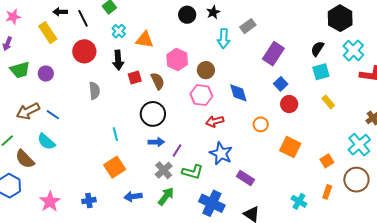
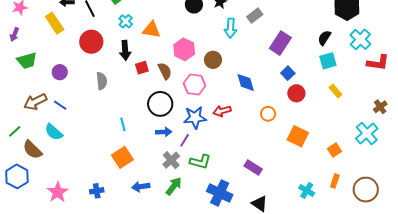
purple circle: (46, 74) -> (60, 72), moved
pink hexagon: (201, 95) -> (195, 85), moved
blue star: (221, 153) -> (195, 118), moved, turned -30
brown circle: (356, 180) -> (366, 190), moved

